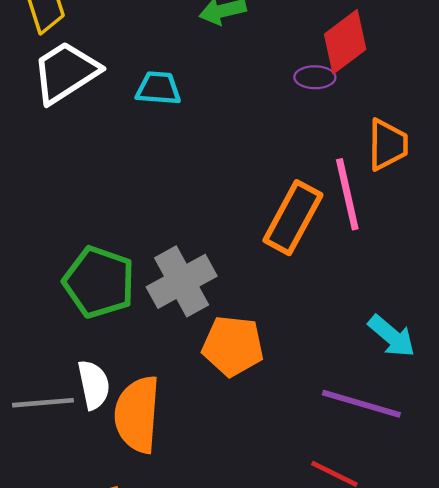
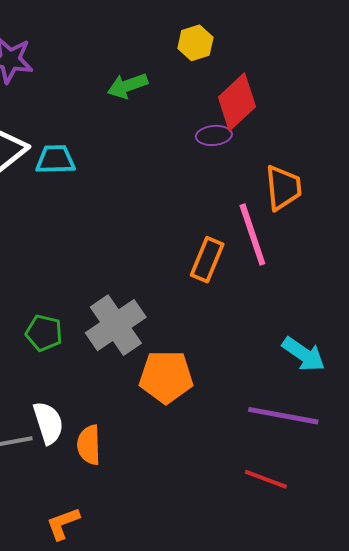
cyan trapezoid: (158, 88) -> (55, 160), moved
orange rectangle: (293, 218) -> (207, 260), size x0.7
green pentagon: (99, 282) -> (44, 333), size x0.6
orange semicircle: (137, 414) -> (89, 445), size x0.6

